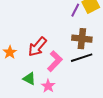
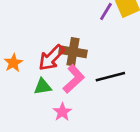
brown cross: (82, 39) -> (73, 52), moved
green triangle: (29, 79) -> (43, 87), moved, turned -40

